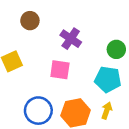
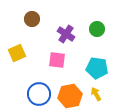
green circle: (116, 49) -> (97, 29), moved
yellow arrow: (107, 111) -> (96, 94), turned -48

